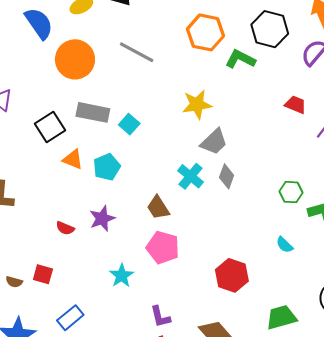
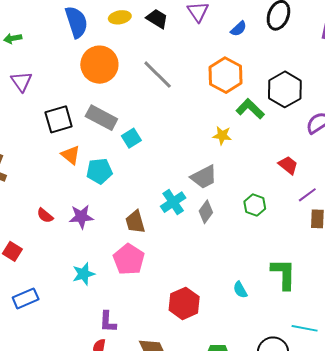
yellow star: (197, 104) -> (222, 135), moved, size x0.7
green hexagon: (291, 192) -> (255, 205), moved

